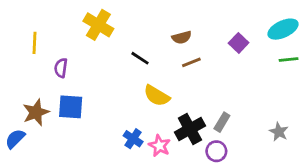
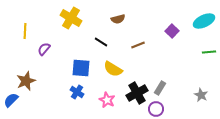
brown semicircle: (182, 37) -> (118, 19), moved
green line: (289, 60) -> (209, 52), moved
purple semicircle: (61, 68) -> (44, 49), turned 32
blue square: (71, 107) -> (81, 68), moved
blue cross: (133, 139) -> (77, 92), moved
pink star: (159, 146) -> (107, 100), moved

